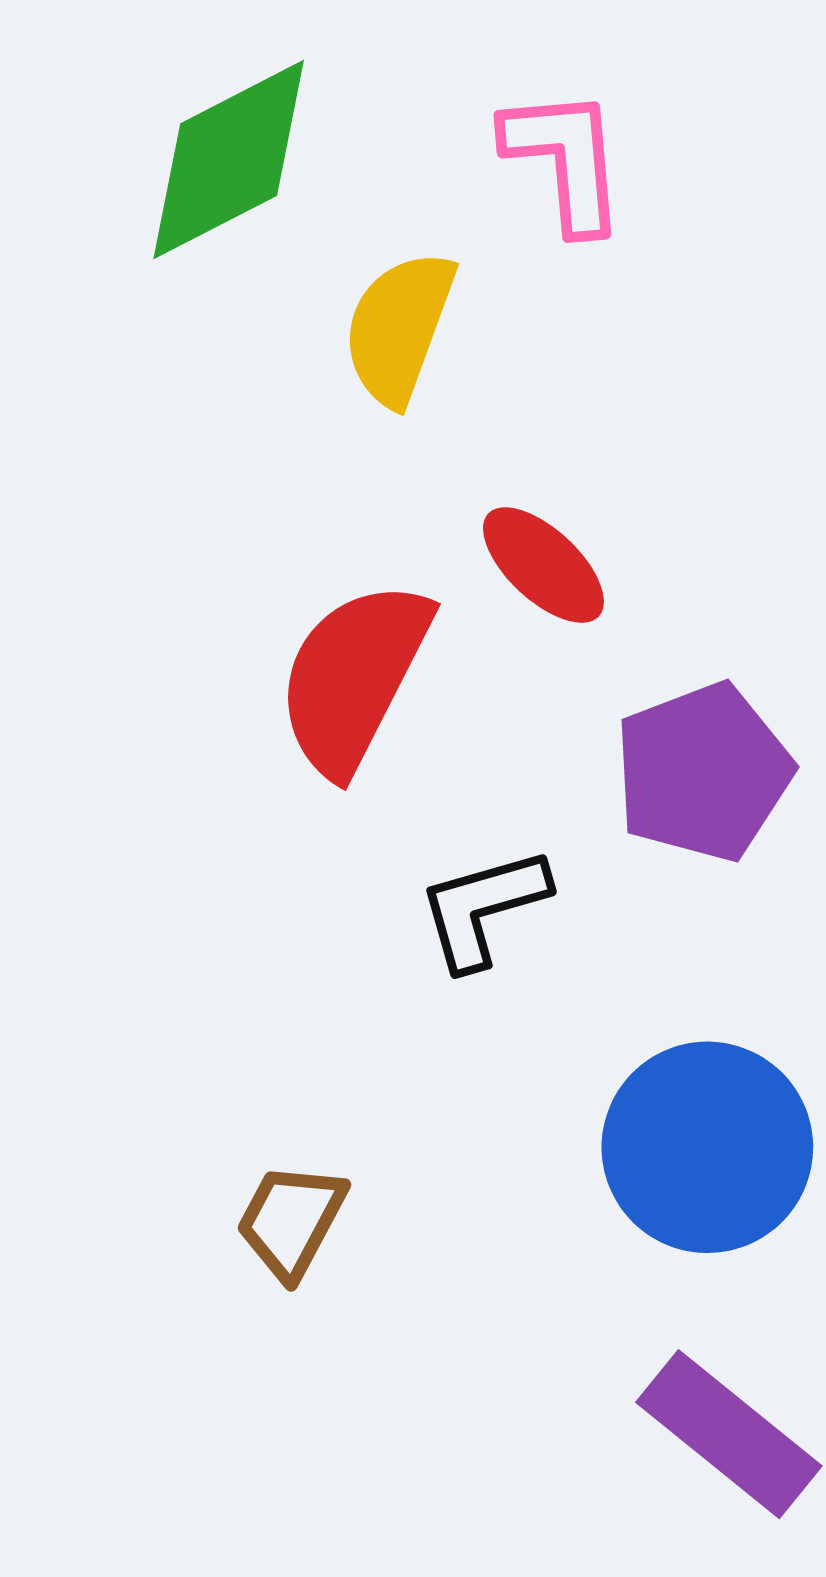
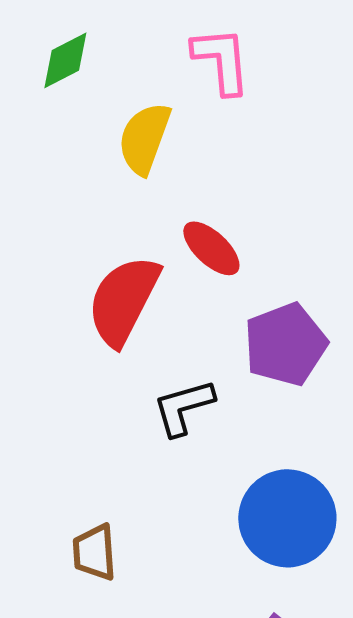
green diamond: (229, 160) -> (65, 60), size x0.6
brown trapezoid: (291, 1221) -> (94, 552), turned -32

